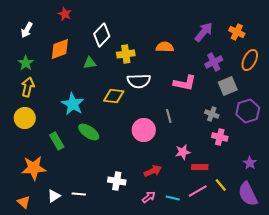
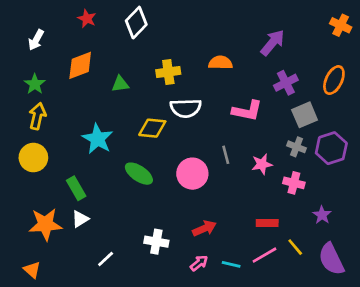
orange cross: (237, 32) -> (341, 25), moved
white diamond: (102, 35) -> (136, 23), moved
gray cross: (212, 114) -> (297, 147), moved
green ellipse: (89, 132) -> (139, 174), moved
pink star: (183, 152) -> (262, 164), moved
purple star: (250, 163) -> (322, 215), moved
white line: (79, 194) -> (106, 259), turned -48
white triangle: (54, 196) -> (80, 219), moved

